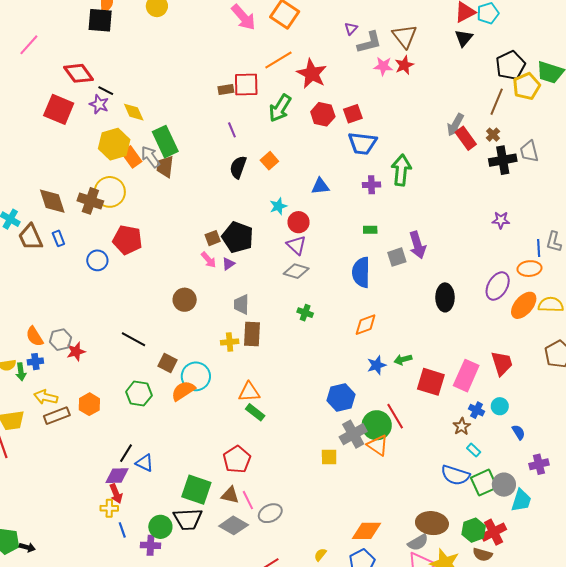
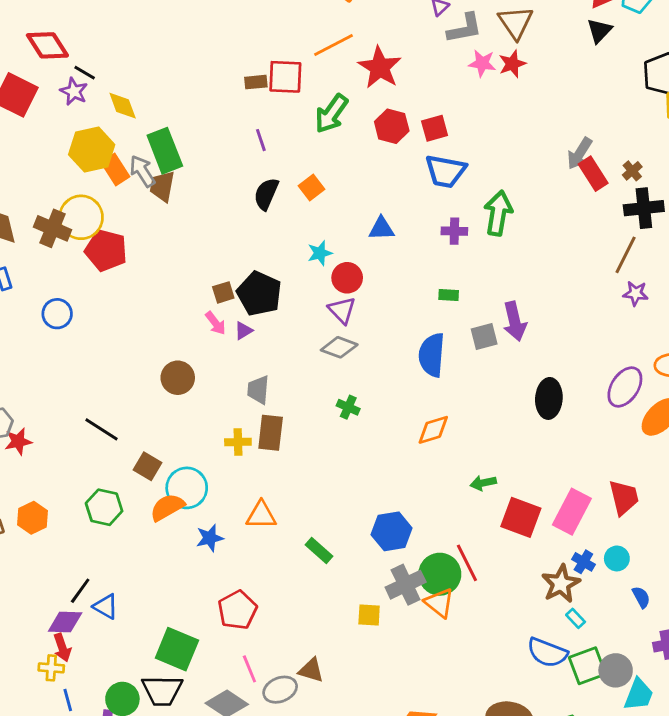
brown line: (497, 102) -> (626, 255), moved
red pentagon: (127, 240) -> (106, 250), moved
blue star: (377, 365) -> (210, 538), moved
green rectangle: (255, 412) -> (319, 550), moved
brown star: (462, 426) -> (561, 584), size x1.5
brown triangle: (230, 495) -> (311, 670), moved

